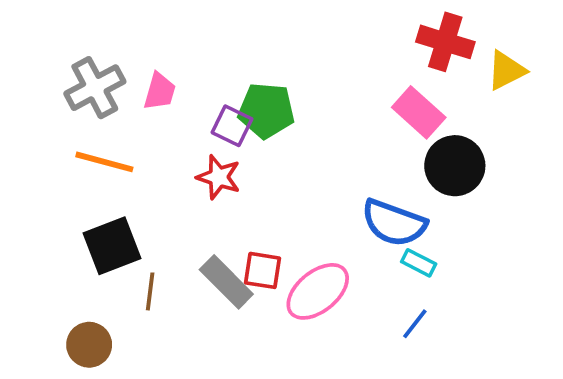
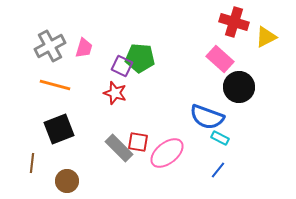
brown line: (150, 291) -> (32, 163), moved
brown circle: (89, 345) -> (67, 181), moved

